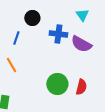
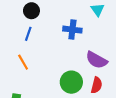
black circle: (32, 18) -> (31, 11), moved
purple semicircle: (81, 44) -> (97, 60), moved

